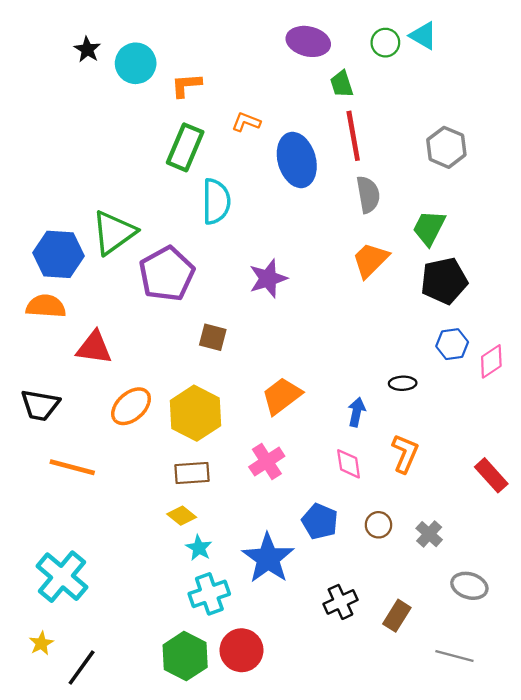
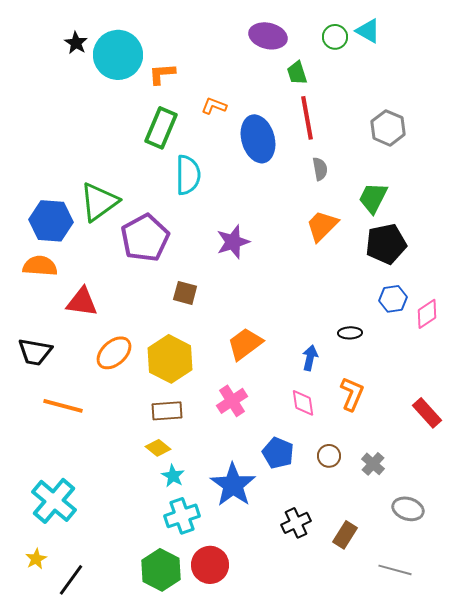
cyan circle: (136, 63) -> (118, 55), size x1.4
gray semicircle: (368, 195) -> (320, 169), size x0.7

